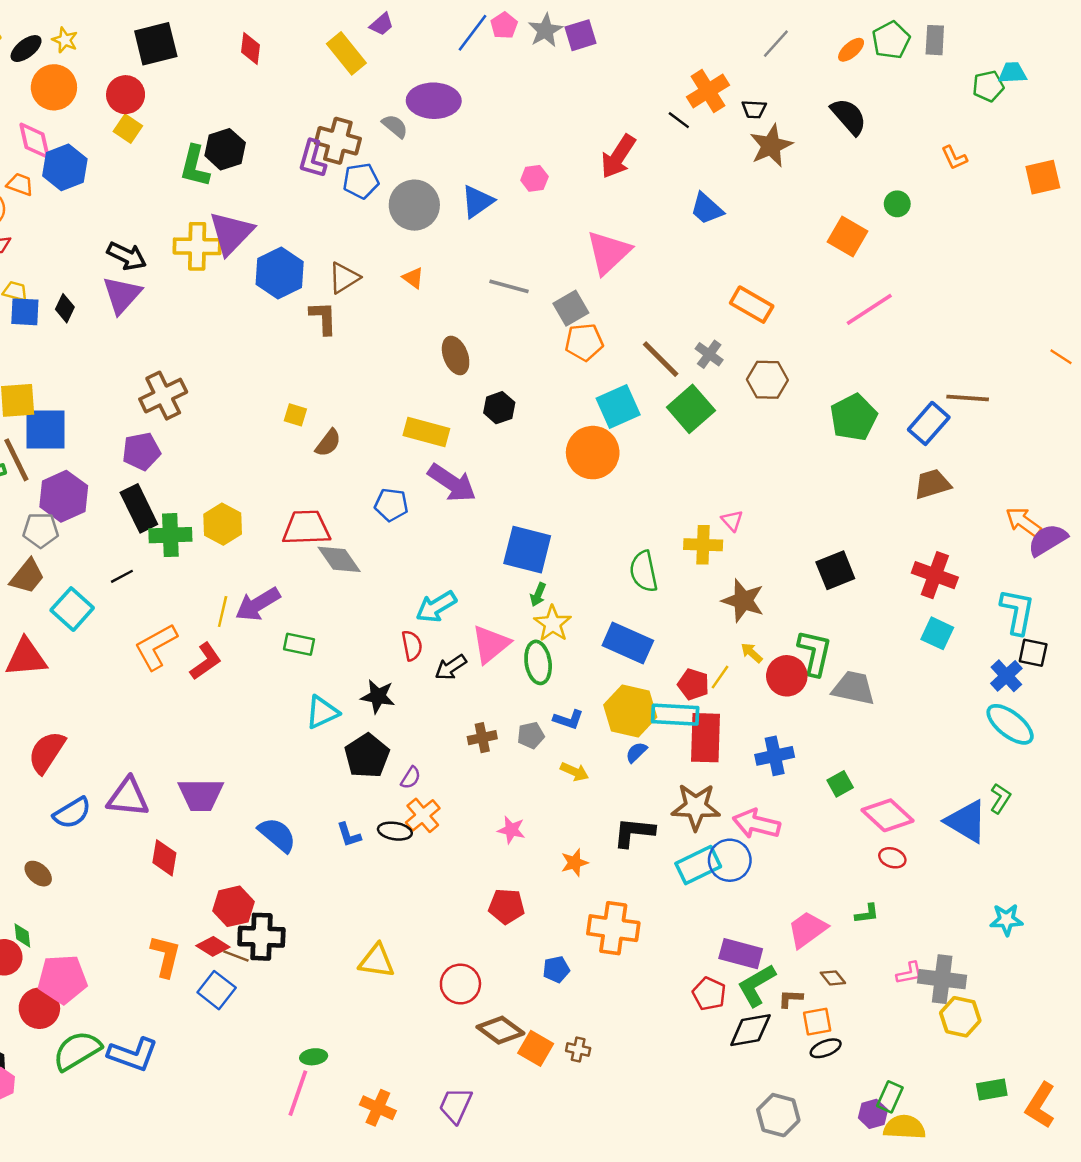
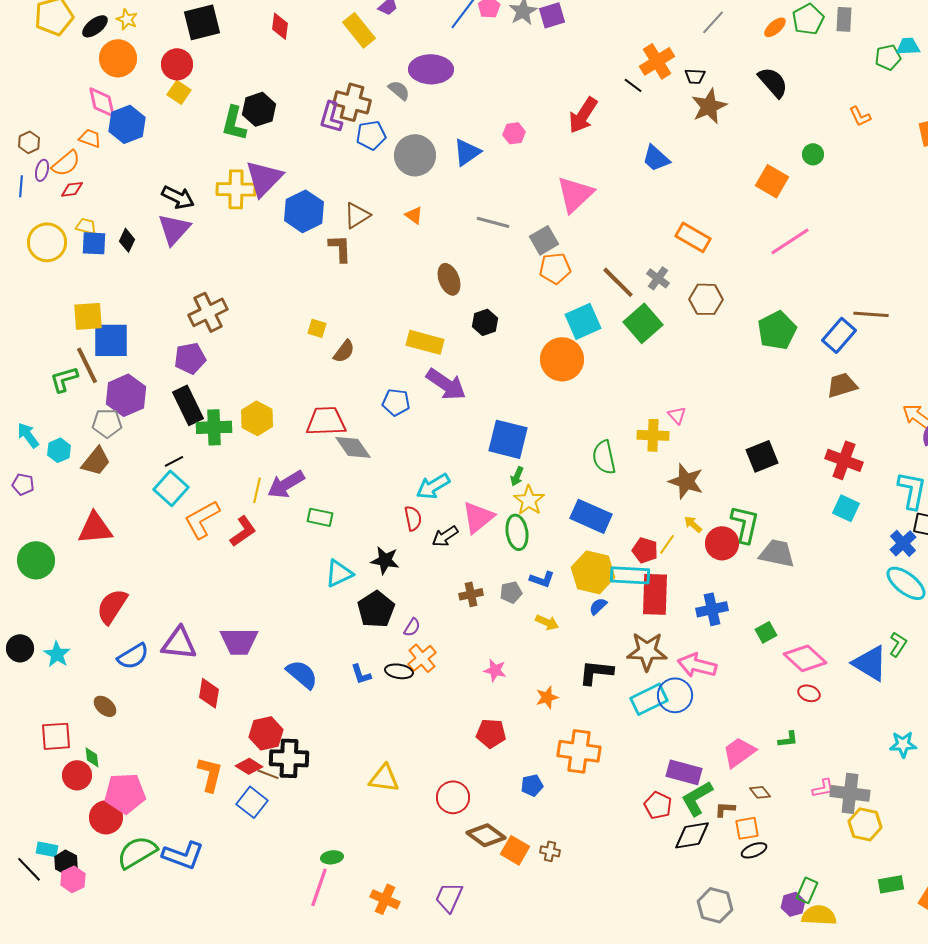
cyan square: (72, 609) -> (171, 488), moved

